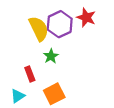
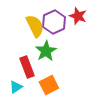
green star: (51, 56) -> (46, 51), size x1.5
red rectangle: (30, 74) -> (27, 67), size x1.5

